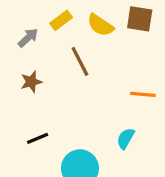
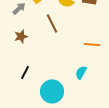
black line: (38, 138) -> (25, 72), turned -40

